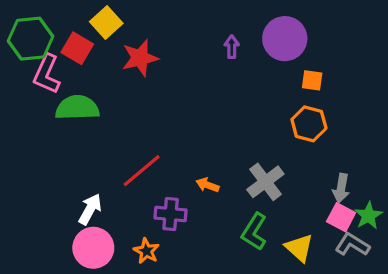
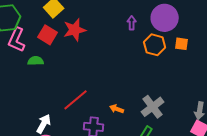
red square: (77, 48) -> (48, 35), moved
green semicircle: (77, 108) -> (36, 61), size x0.6
orange hexagon: (309, 124) -> (155, 45), moved

